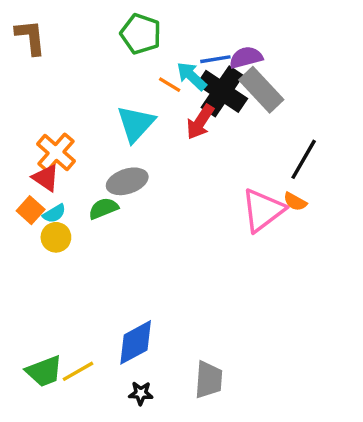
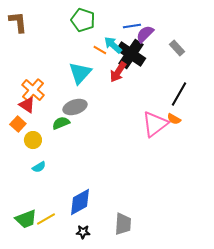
purple semicircle: (246, 58) -> (145, 34), turned -30
blue line: (215, 59) -> (132, 26), moved
gray rectangle: (261, 90) -> (177, 48), moved, size x0.6
cyan semicircle: (54, 214) -> (39, 167), moved

